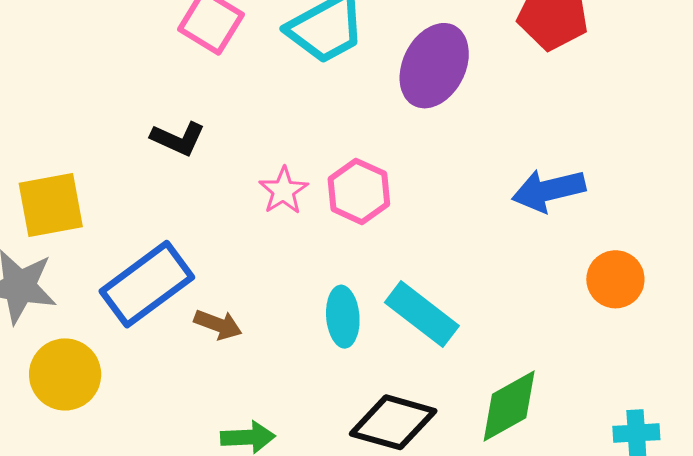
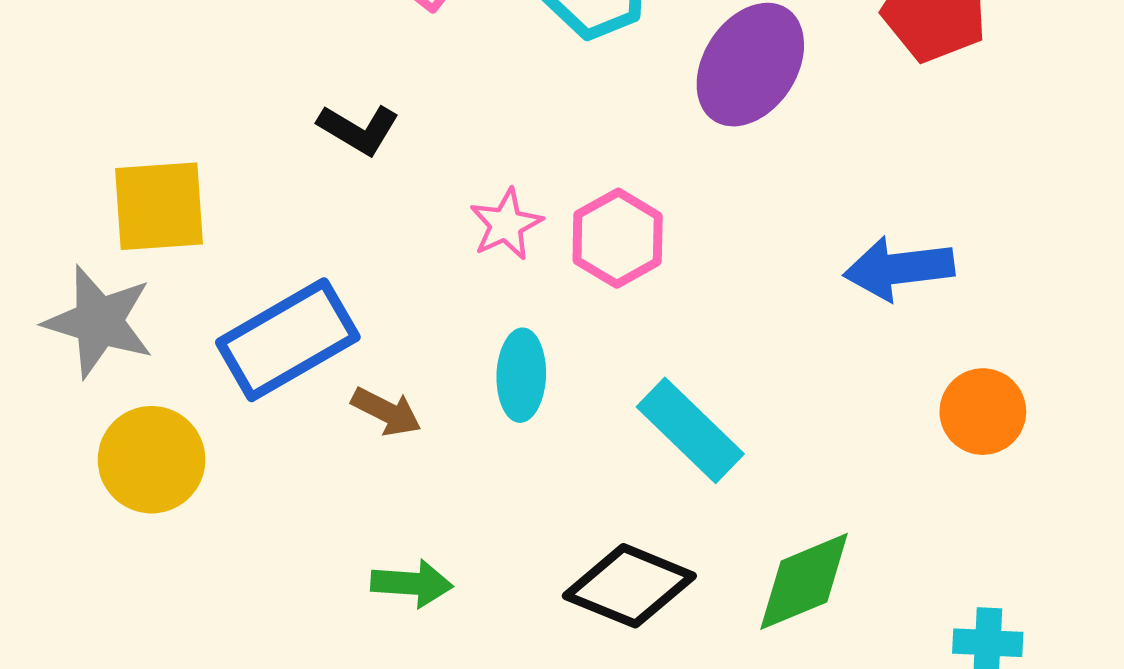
cyan ellipse: (343, 317) -> (521, 375), moved

